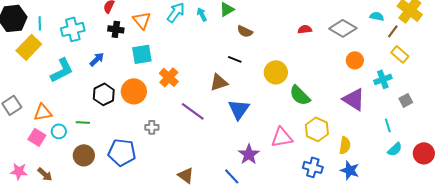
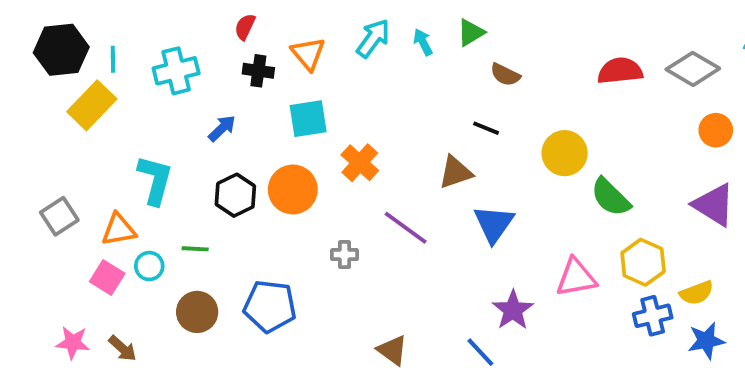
red semicircle: (305, 29) -> (620, 71), size x1.6
cyan L-shape: (62, 70) -> (155, 180), moved, turned -48
gray cross: (152, 127) -> (344, 255), moved
yellow semicircle: (345, 145) -> (697, 293), turned 60
blue cross: (313, 167) -> (653, 316), moved, turned -30
blue star: (350, 170) -> (706, 341), turned -30

